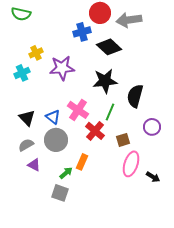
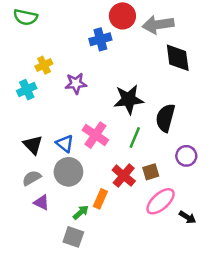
black diamond: (109, 47) -> (178, 58), moved, turned 40
purple star: (62, 68) -> (76, 83), size x0.7
red cross: (95, 131) -> (124, 176), moved
pink ellipse: (131, 164) -> (161, 201), turned 30

